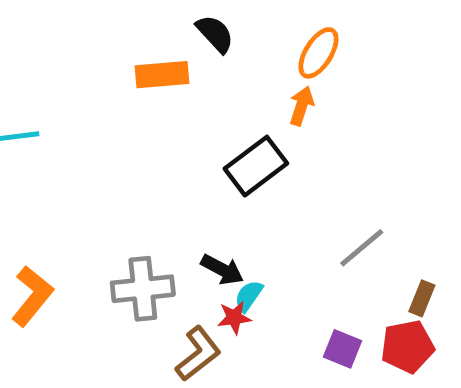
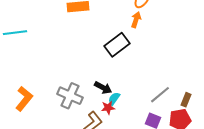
gray line: (362, 248) -> (160, 95), moved
gray cross: (143, 289) -> (70, 96), turned 30

